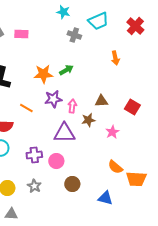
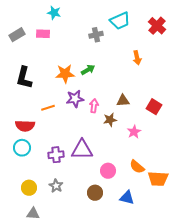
cyan star: (63, 12) -> (54, 13), moved
gray cross: (74, 35) -> (96, 35), turned -32
orange line: (26, 108) -> (48, 108), turned -48
purple triangle: (64, 133) -> (82, 150), moved
pink circle: (56, 161) -> (108, 171), moved
brown circle: (72, 184) -> (95, 193), moved

